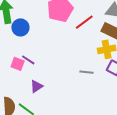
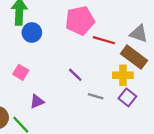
red line: (84, 22) -> (104, 40), turned 42
purple line: (28, 60) -> (75, 75), moved

